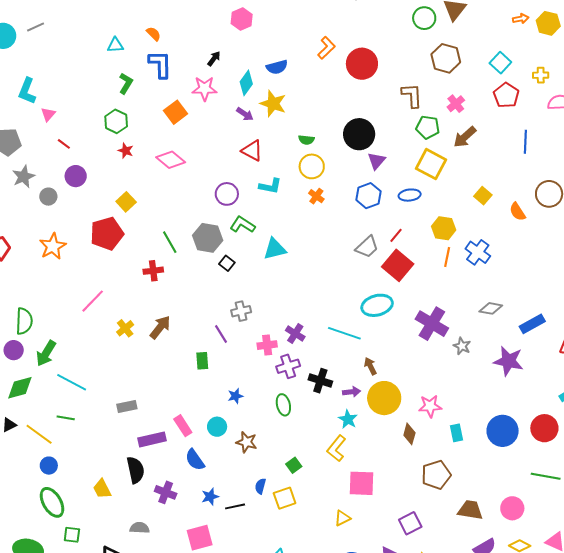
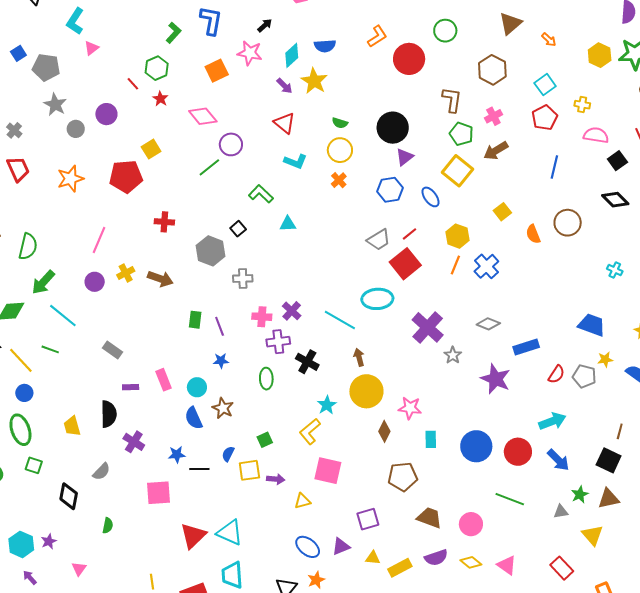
green circle: (424, 18) -> (445, 31), moved
orange arrow: (521, 19) -> (549, 40), moved, turned 42
red line: (64, 144) -> (133, 84), moved
gray star: (24, 177) -> (55, 105), turned -30
purple circle: (227, 194) -> (231, 144), moved
blue ellipse: (410, 195) -> (431, 197), turned 50
gray hexagon: (208, 238) -> (211, 251), moved
green line: (170, 242) -> (209, 167), moved, turned 70
cyan triangle: (275, 249) -> (288, 224), size x0.7
pink line: (93, 301) -> (99, 240), turned -32
brown arrow: (160, 327) -> (160, 279), turned 60
purple line: (221, 334) -> (220, 326), moved
purple circle: (14, 350) -> (95, 282), moved
purple arrow: (352, 392) -> (276, 479), moved
gray rectangle: (127, 406) -> (112, 350), turned 36
purple rectangle: (152, 439) -> (131, 387), size x0.6
blue semicircle: (195, 460) -> (194, 418), moved
gray semicircle: (140, 528) -> (101, 472), turned 120

